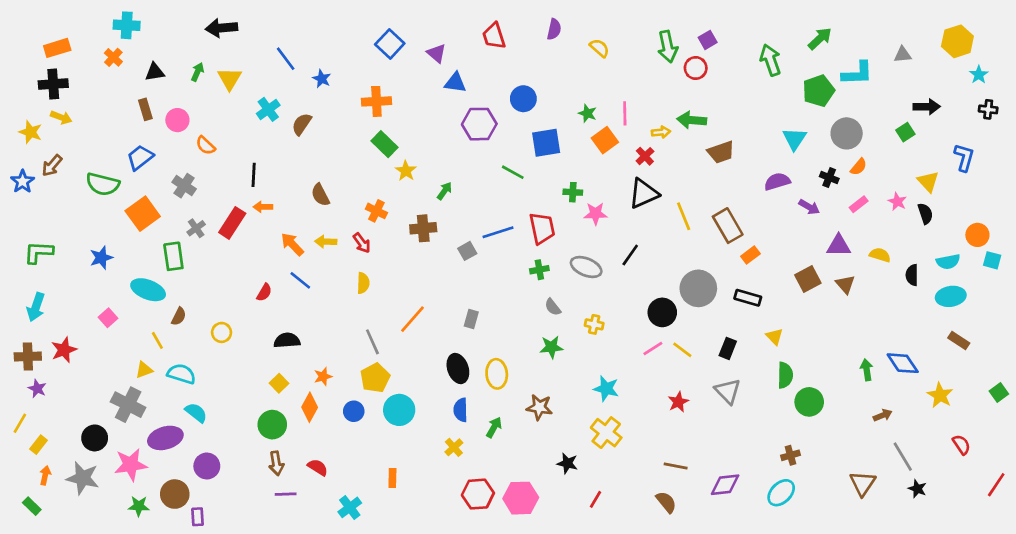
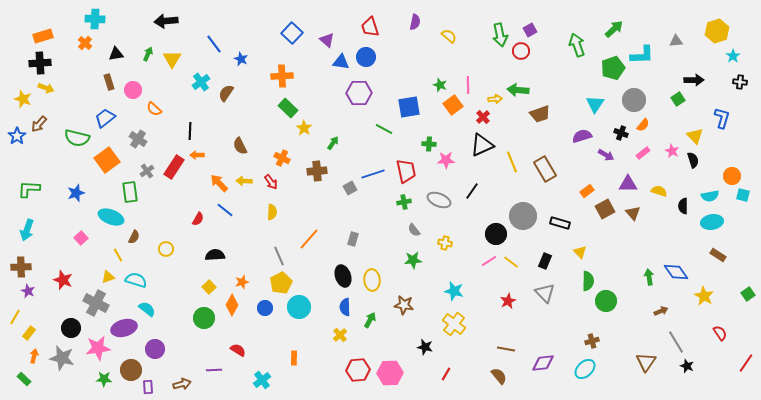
blue circle: (523, 99) -> (366, 57), moved
orange rectangle: (750, 255) -> (587, 191), moved
red star: (64, 350) -> (63, 280), moved, turned -30
brown arrow: (276, 463) -> (182, 384), moved, turned -96

